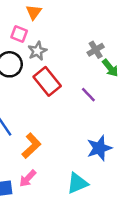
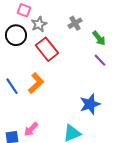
gray cross: (96, 50) -> (75, 23), moved
purple line: (88, 95) -> (100, 60), moved
orange L-shape: (31, 146) -> (36, 83), moved

